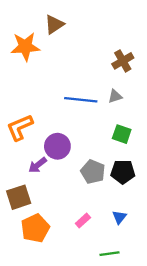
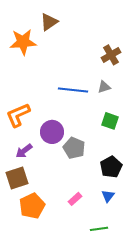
purple arrow: (37, 165) -> (24, 151), moved
gray pentagon: (93, 172) -> (74, 148), moved
black pentagon: (123, 172) -> (111, 167), moved, turned -30

